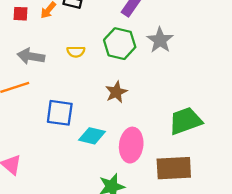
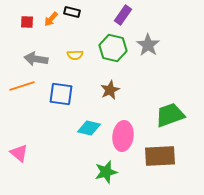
blue square: (60, 113) -> (61, 94), moved

